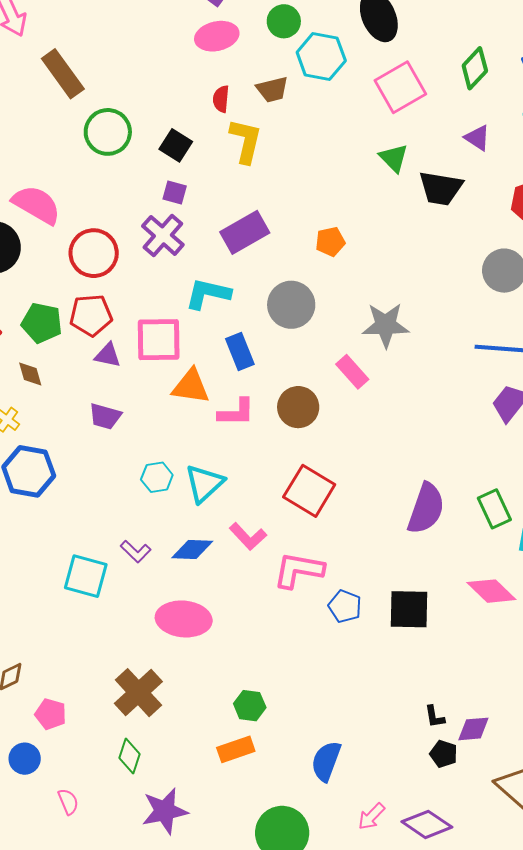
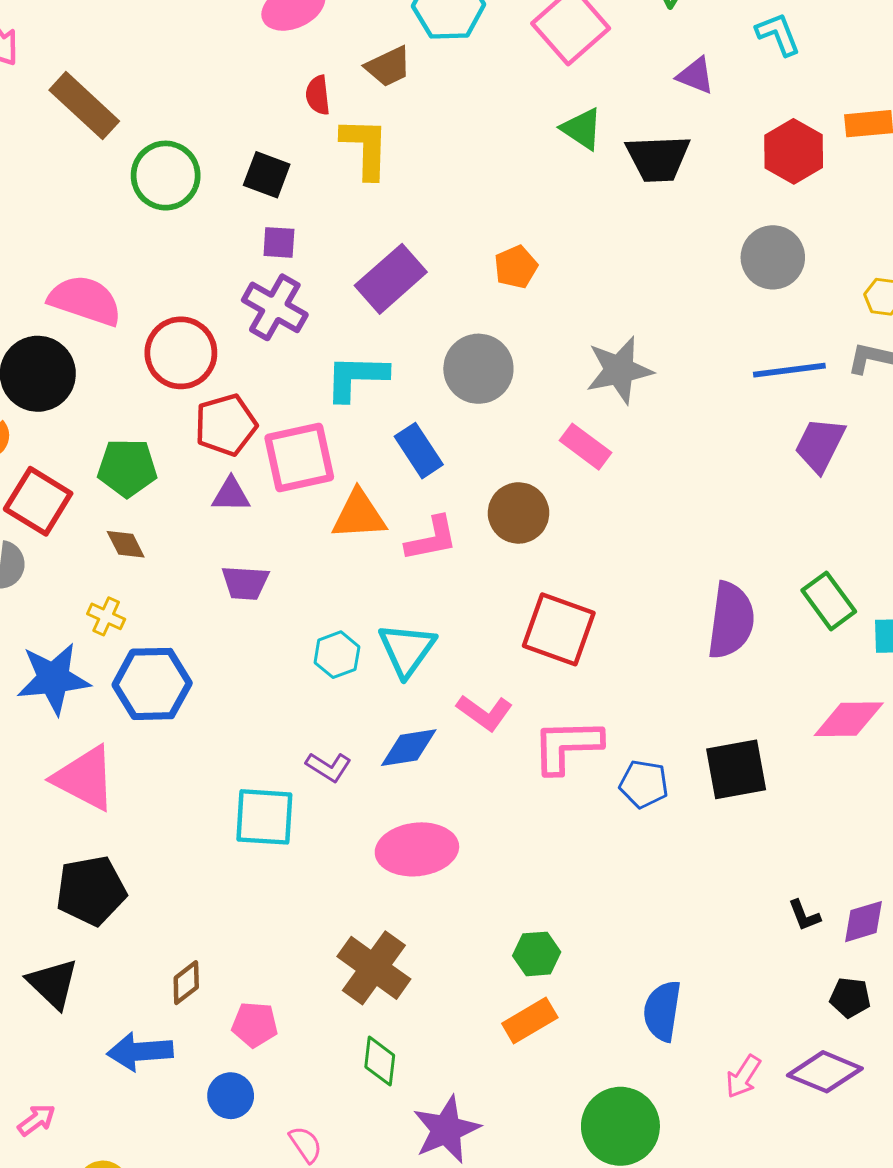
red pentagon: (91, 315) -> (226, 425), moved
pink diamond: (491, 591) -> (849, 719), turned -33
black pentagon: (444, 754) -> (850, 998), moved

